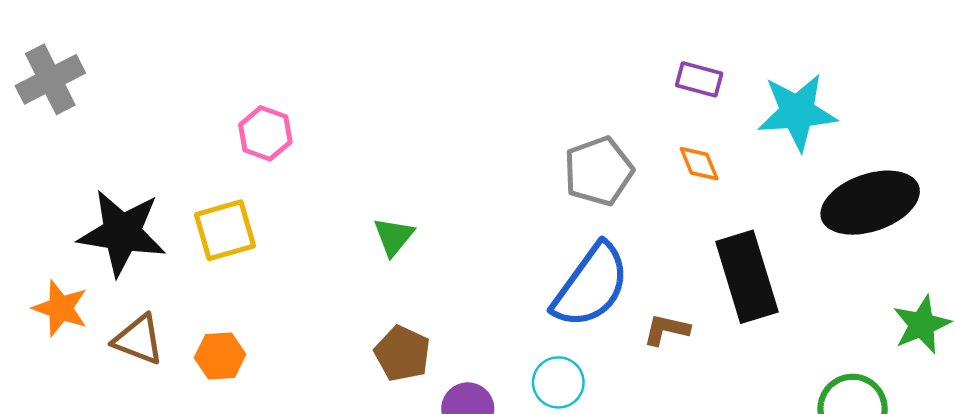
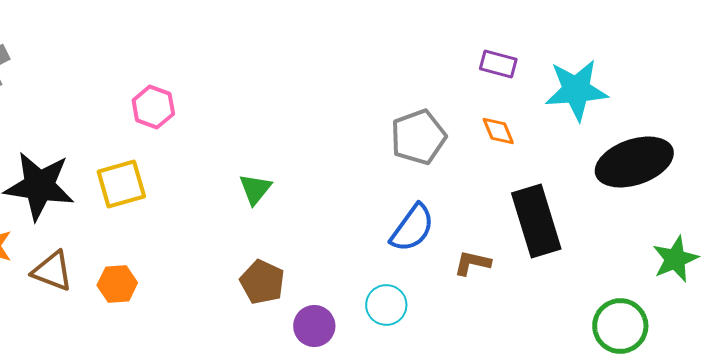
blue semicircle: (591, 286) -> (412, 228), size x0.7

